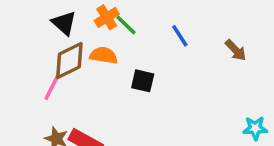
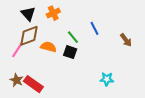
green line: (126, 25) -> (73, 37), moved
orange semicircle: (104, 55) -> (48, 47), moved
cyan star: (255, 128) -> (107, 79), moved

